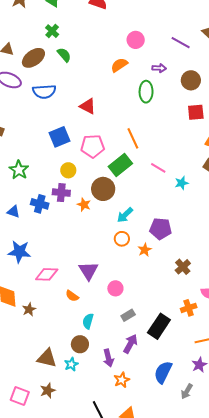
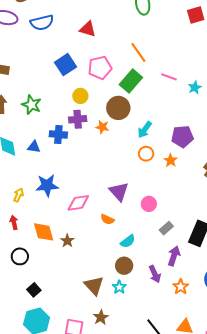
cyan semicircle: (88, 321) -> (128, 241), turned -133
brown triangle: (47, 358) -> (94, 286), turned 45
orange star: (122, 380) -> (181, 287), moved

